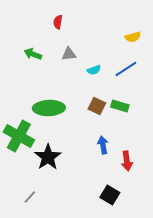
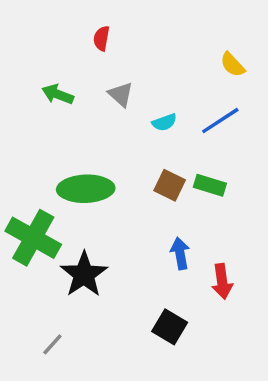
yellow semicircle: (133, 37) -> (233, 65), turned 63
gray triangle: (69, 54) -> (121, 94), turned 49
black square: (110, 195) -> (170, 327), moved

